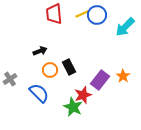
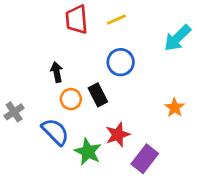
blue circle: (97, 15) -> (121, 62), moved
black arrow: (40, 51) -> (57, 72), turned -80
purple rectangle: (100, 80) -> (145, 159), moved
green star: (73, 107) -> (88, 152), moved

